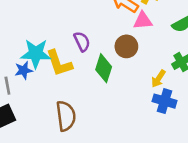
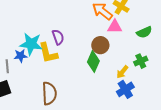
purple semicircle: (82, 41) -> (58, 37), moved
green diamond: (104, 68) -> (93, 61), moved
blue cross: (165, 101) -> (125, 89), turned 36

